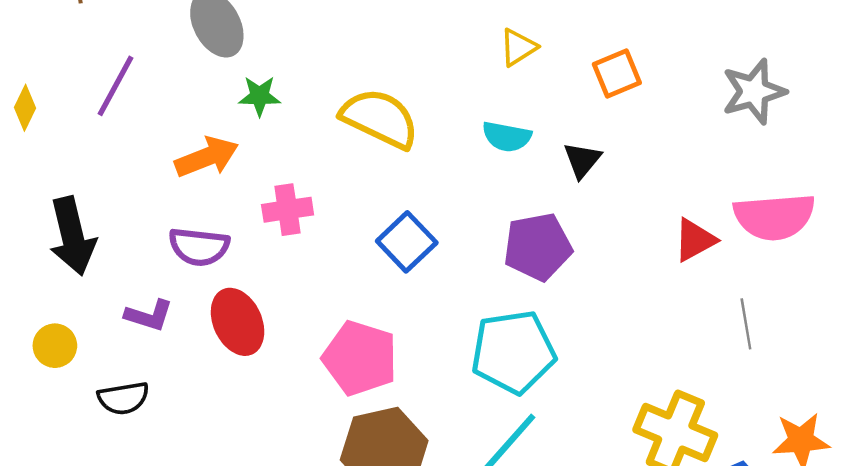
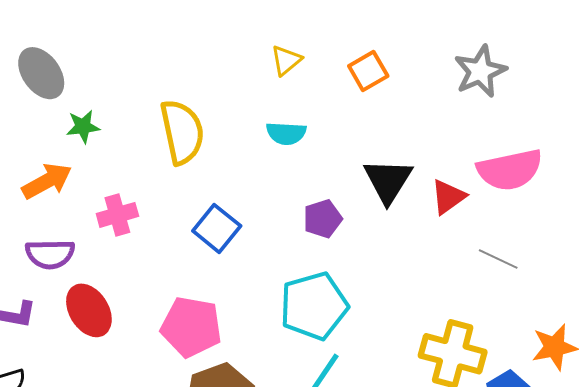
yellow semicircle: (380, 118) -> (182, 132), turned 60
black triangle: (582, 160) -> (388, 181), moved, size x1.6
purple pentagon: (538, 247) -> (323, 219), size x0.7
gray line: (746, 324) -> (498, 259), turned -48

